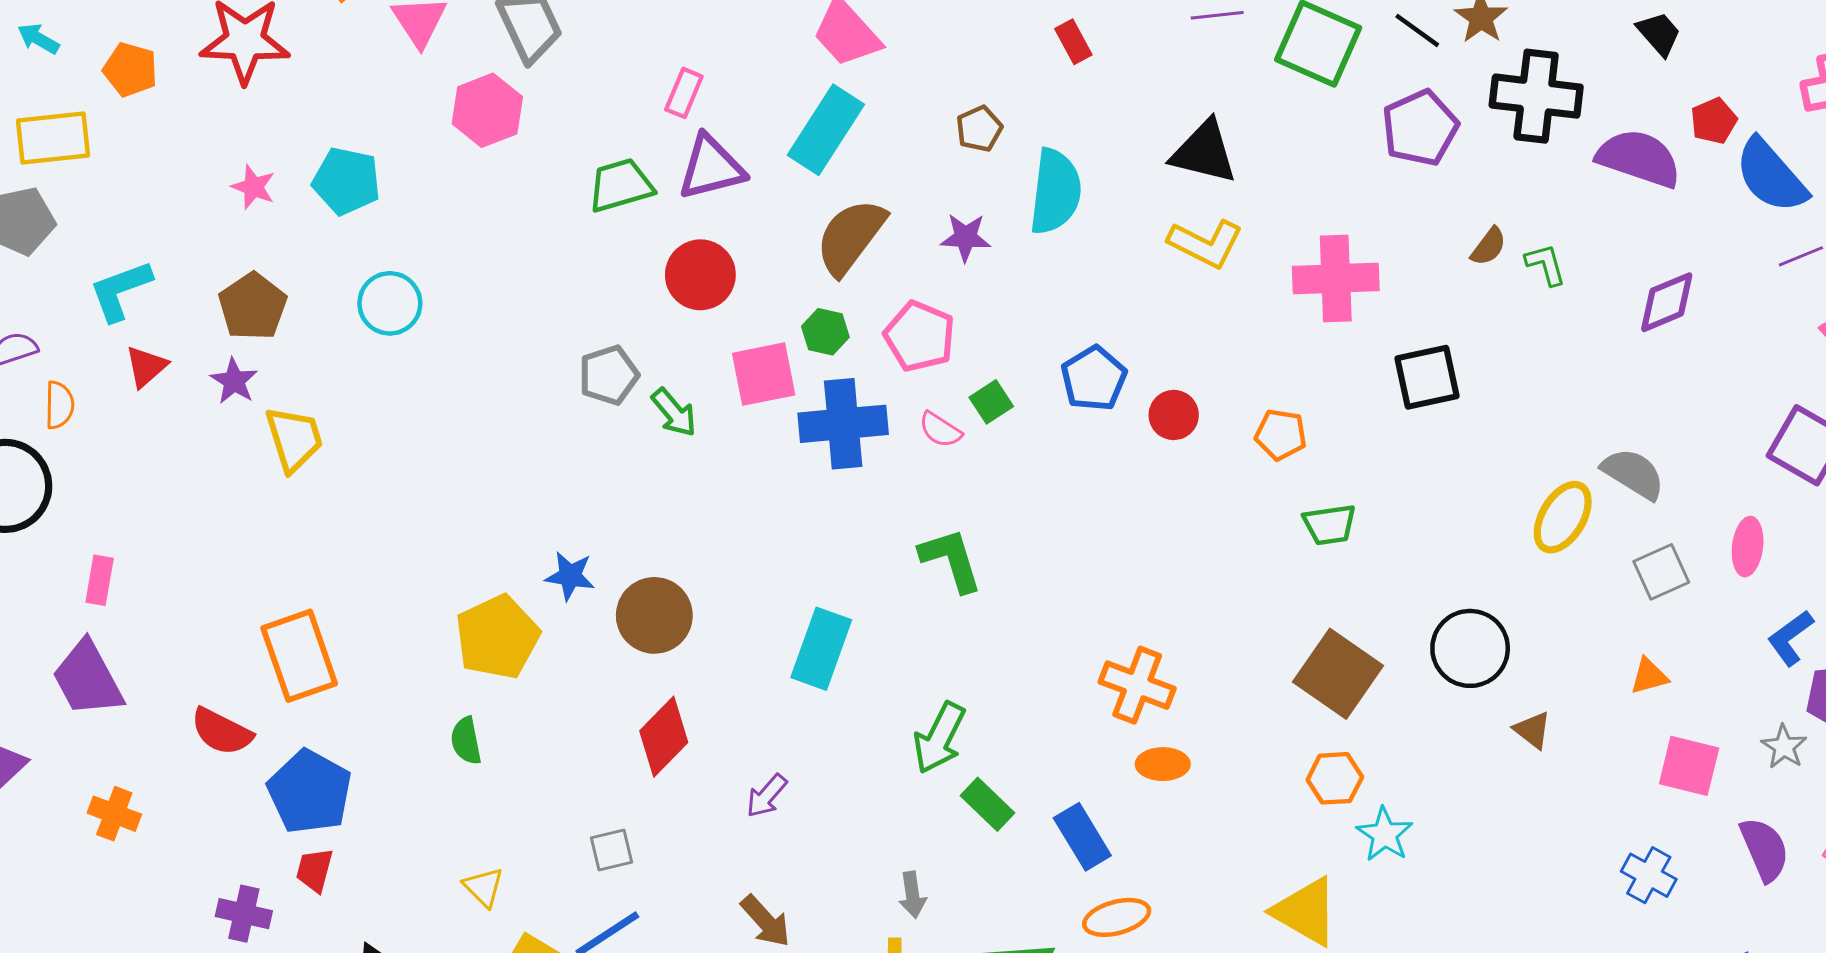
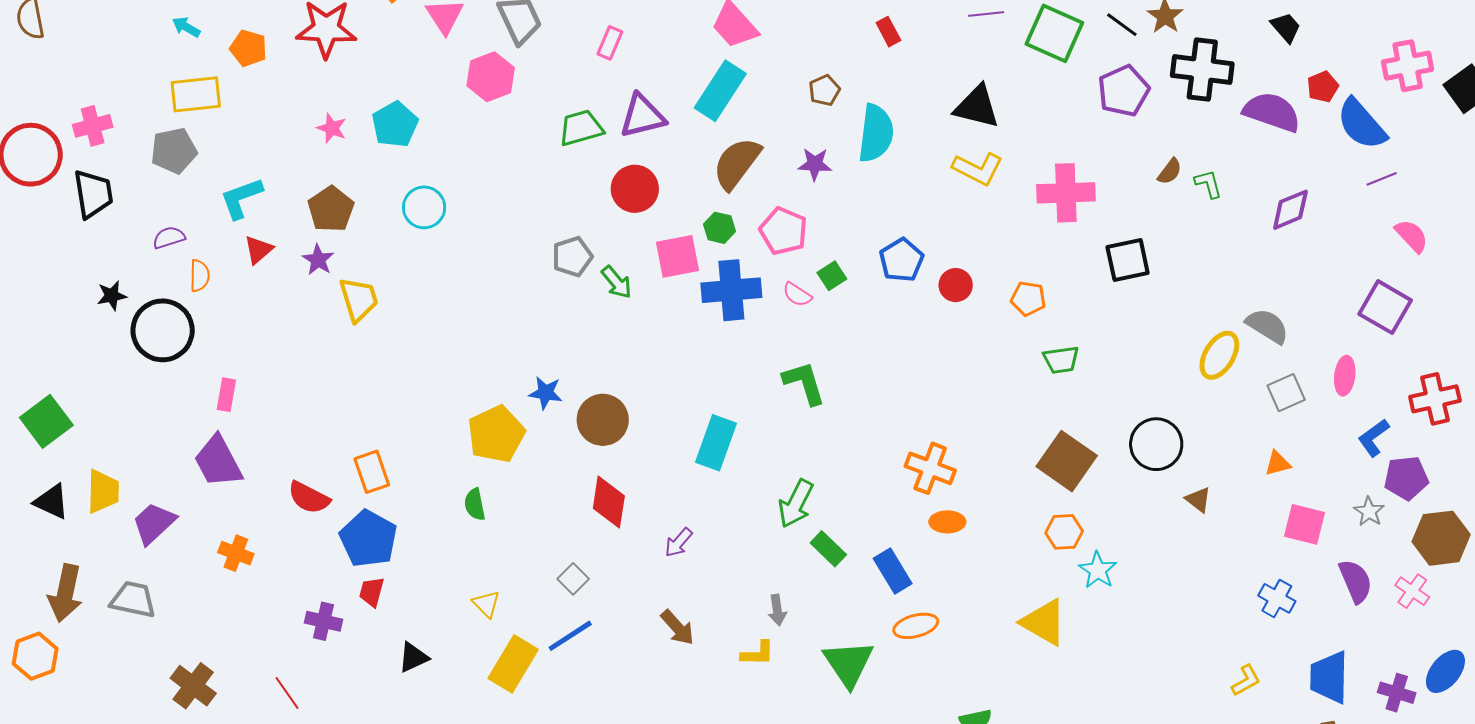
pink rectangle: (684, 93) -> (610, 43), moved
cyan pentagon: (347, 181) -> (395, 124), turned 30
orange rectangle: (299, 656) -> (372, 472), moved, size x0.7
red diamond: (664, 737) -> (609, 502), turned -36
gray square: (612, 850) -> (573, 579), turned -32

